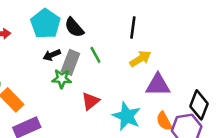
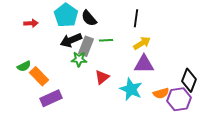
black arrow: (52, 55) -> (71, 40), size x1.5
green line: (95, 55) -> (106, 40), turned -64
purple triangle: (158, 85) -> (144, 64), moved
orange semicircle: (164, 121) -> (161, 93), turned -77

